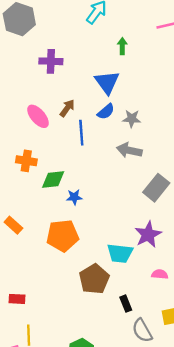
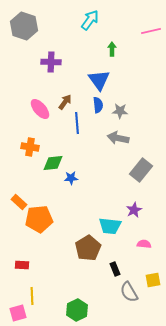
blue semicircle: (106, 112) -> (98, 105), turned -56
purple star: (148, 235) -> (134, 210), size x0.7
orange pentagon: (63, 236) -> (39, 219), moved

